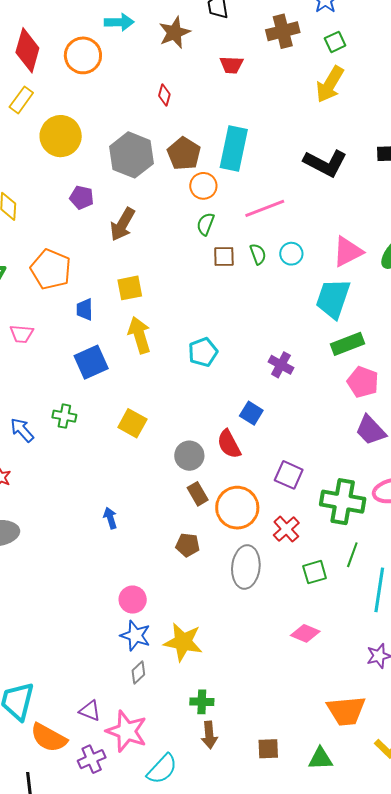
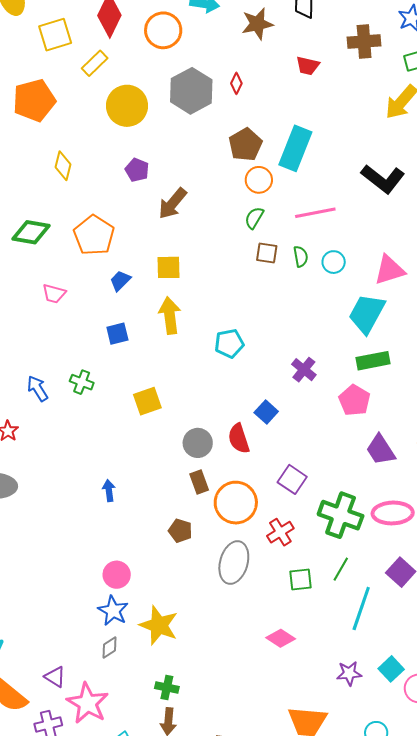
gray hexagon: (132, 155) -> (191, 91), moved
blue trapezoid: (85, 309) -> (120, 281), turned 35
blue square: (91, 362) -> (117, 334), size x0.7
pink pentagon: (363, 382) -> (354, 400), moved
yellow square: (132, 423) -> (147, 401), turned 32

